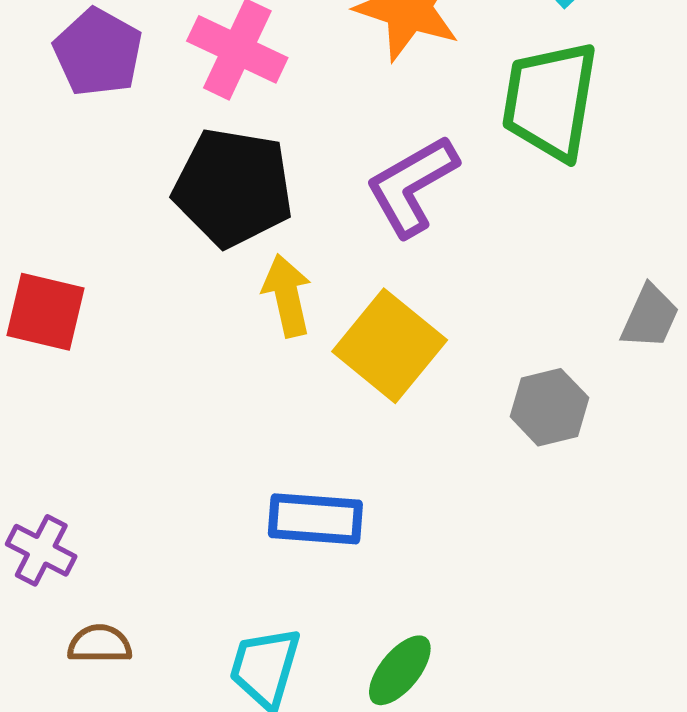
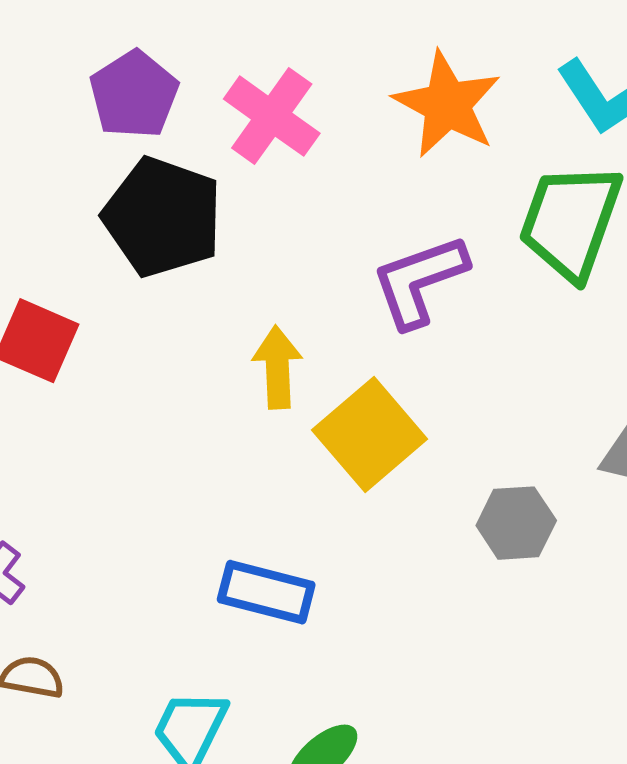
black pentagon: (233, 187) -> (163, 217), moved

